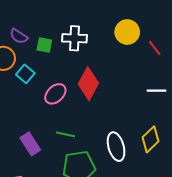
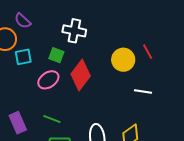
yellow circle: (127, 32) -> (123, 60), moved
green square: (44, 45) -> (56, 55), moved
cyan square: (25, 74) -> (23, 57), turned 30

